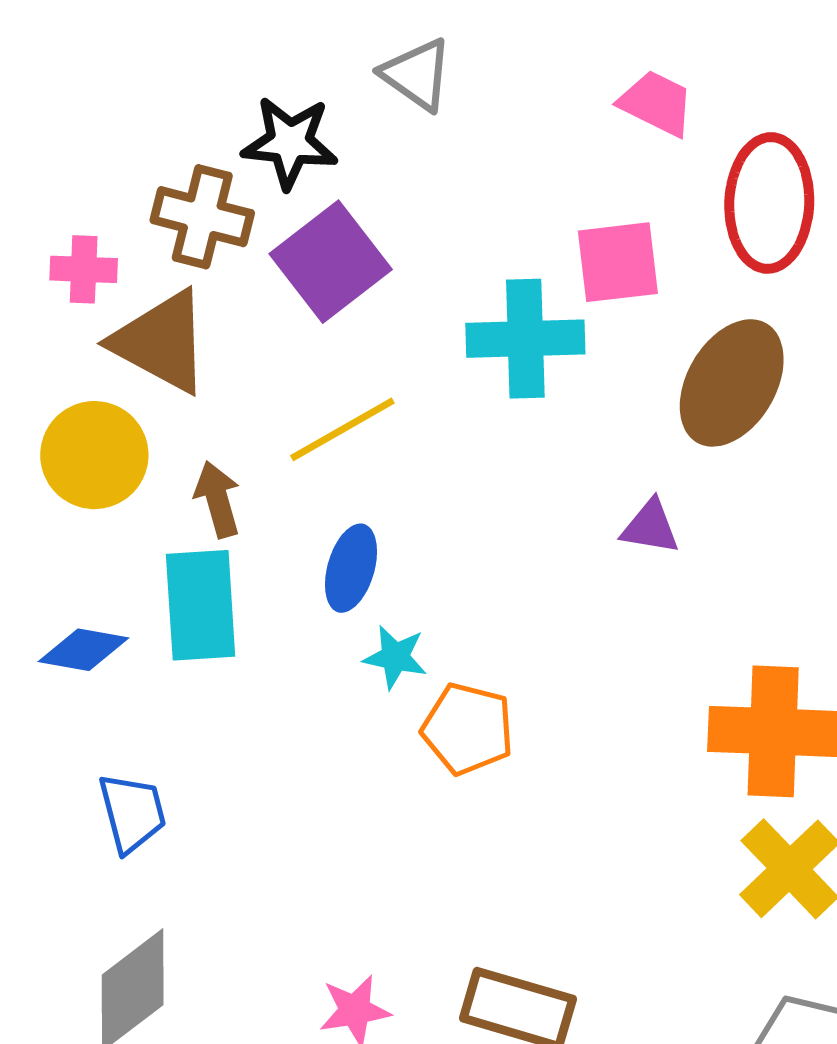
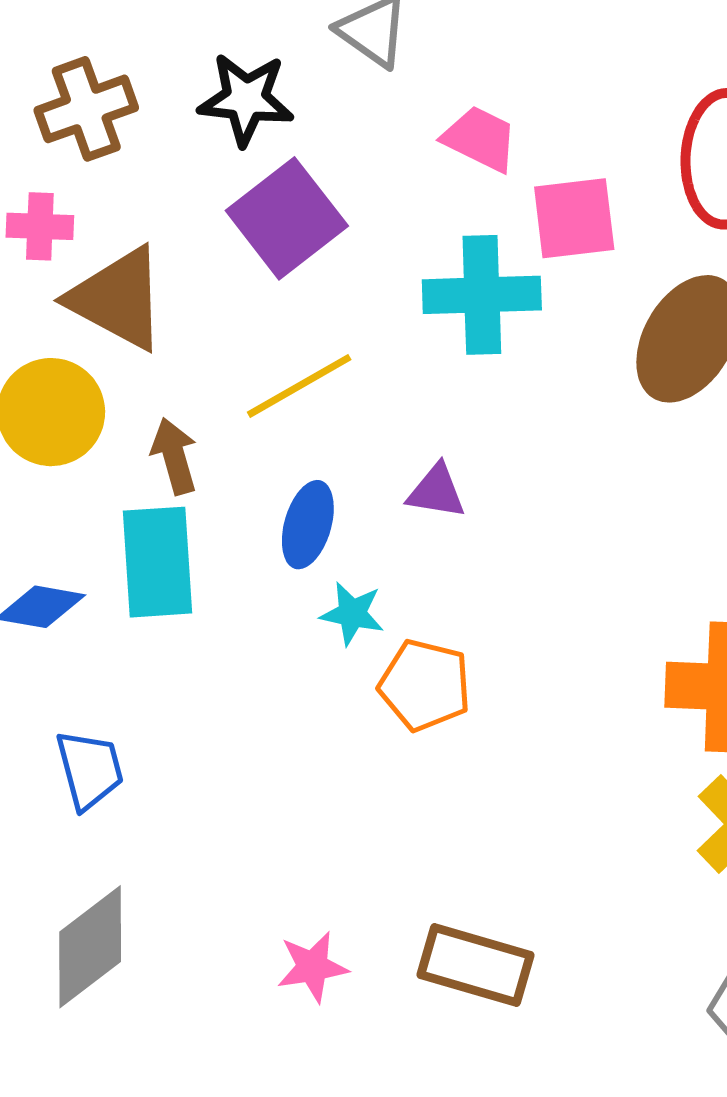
pink trapezoid: (656, 103) -> (480, 139), moved
brown cross: (202, 217) -> (86, 109), moved, turned -34
purple triangle: (650, 527) -> (436, 491), moved

